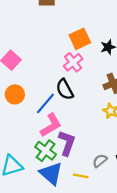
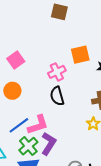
pink cross: (73, 62) -> (57, 72), moved
blue line: (45, 103) -> (19, 125), moved

